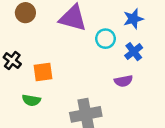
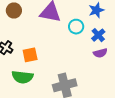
purple semicircle: (123, 81) -> (100, 53), moved
green semicircle: (31, 100) -> (22, 77), size x1.5

